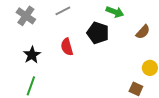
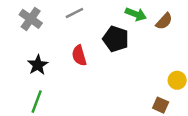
brown semicircle: (143, 32) -> (164, 21), moved

